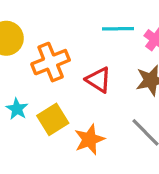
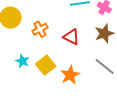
orange cross: (51, 62) -> (40, 29), size x0.7

